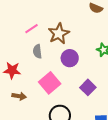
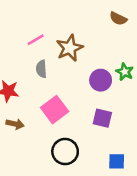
purple circle: (70, 58) -> (101, 80), moved
purple square: (88, 87) -> (102, 118), turned -35

